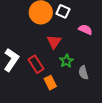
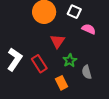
white square: (63, 11) -> (74, 12), moved
orange rectangle: (50, 83) -> (62, 83), moved

